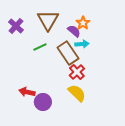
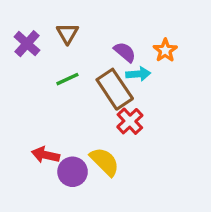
brown triangle: (48, 20) -> (67, 33), moved, size x0.6
orange star: (83, 23) -> (165, 50), moved
yellow semicircle: (77, 93) -> (105, 162), moved

